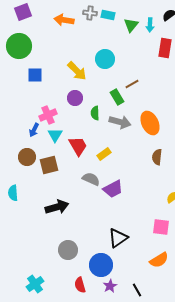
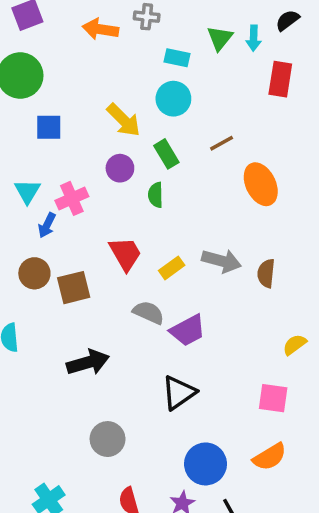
cyan rectangle: (108, 15) -> (177, 58), moved
green rectangle: (117, 97) -> (166, 154), moved
gray arrow: (120, 122) -> (222, 261), moved
orange ellipse: (150, 123) -> (261, 184), moved
cyan triangle: (55, 135) -> (27, 191), moved
black triangle: (118, 238) -> (179, 393), moved
blue circle: (101, 265) -> (206, 464), moved

